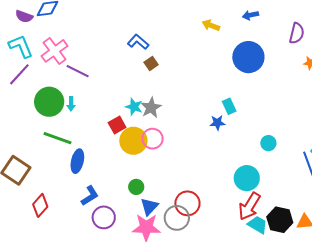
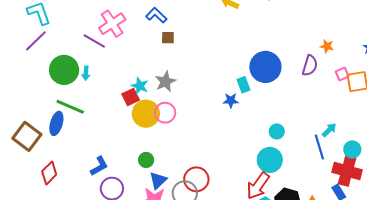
purple semicircle: (297, 33) -> (310, 66), moved
pink cross: (55, 51) -> (112, 24), moved
blue circle: (248, 57) -> (265, 67), moved
brown square: (151, 63) -> (168, 38), turned 32
cyan star: (134, 107) -> (140, 86), moved
cyan circle: (268, 143) -> (277, 131), moved
blue ellipse: (77, 161) -> (56, 123), moved
cyan circle: (247, 178) -> (270, 160), moved

